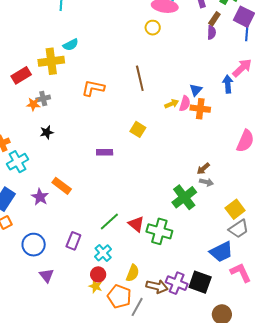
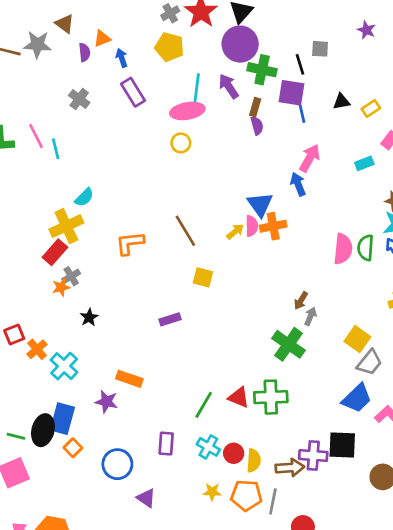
red rectangle: (21, 75) -> (55, 252), moved
brown line: (140, 78) -> (185, 231), moved
blue triangle: (196, 90) -> (260, 204), size x1.5
gray arrow: (206, 182) -> (310, 316), turned -64
red circle: (98, 274) -> (234, 453), moved

